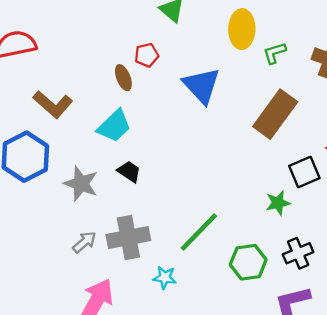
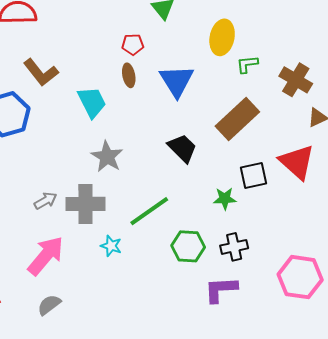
brown ellipse: (123, 78) -> (129, 75), moved
cyan trapezoid: (114, 126) -> (92, 102), turned -84
black trapezoid: (129, 172) -> (182, 148), moved, size x1.4
gray star: (81, 184) -> (107, 157), moved

